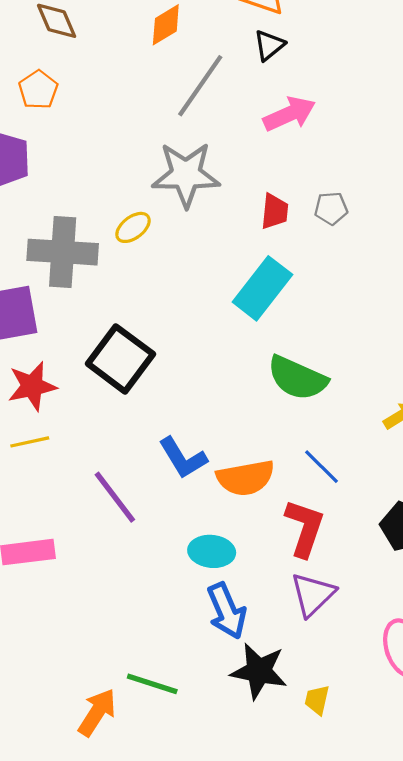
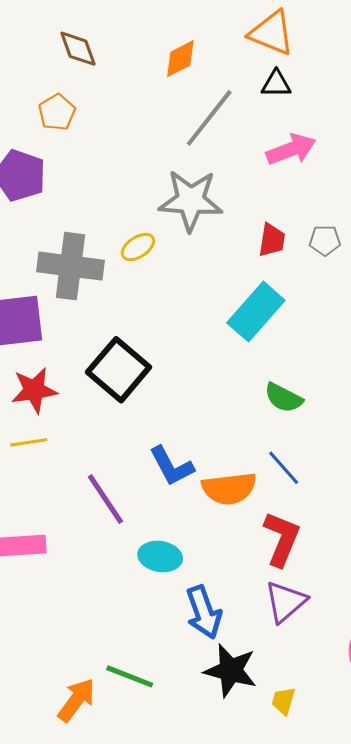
black triangle: (269, 45) -> (276, 84), turned 36
green semicircle: (297, 378) -> (283, 398), size x0.7
blue line: (321, 467) -> (284, 468), moved
cyan ellipse: (212, 551) -> (160, 556), moved

